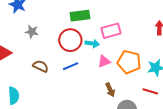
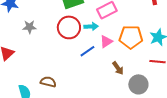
brown semicircle: (41, 66) -> (48, 82), moved
blue line: (71, 66) -> (87, 51), moved

